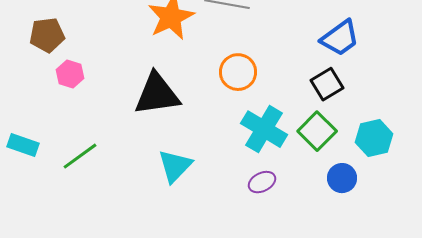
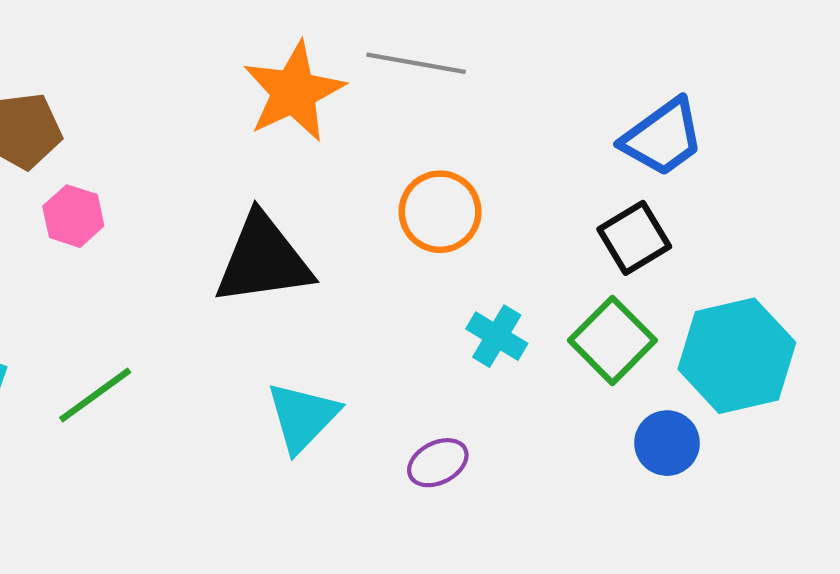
cyan cross: (264, 129) -> (497, 336), size x0.6
cyan hexagon: (374, 138) -> (737, 356), size x1.4
purple ellipse: (262, 182) -> (438, 463), moved

